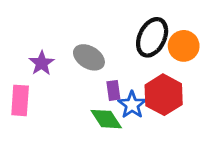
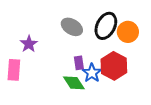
gray ellipse: (89, 57) -> (72, 27), moved

